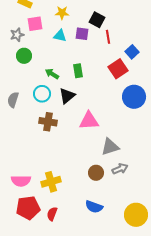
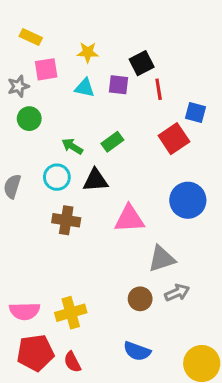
black square: (97, 20) -> (142, 63), turned 35
blue square: (132, 52) -> (196, 112), turned -32
green rectangle: (78, 71) -> (112, 142), turned 64
black triangle: (67, 96) -> (95, 180), turned 36
blue circle: (134, 97) -> (188, 200), moved
red semicircle: (52, 214) -> (72, 362), turned -48

